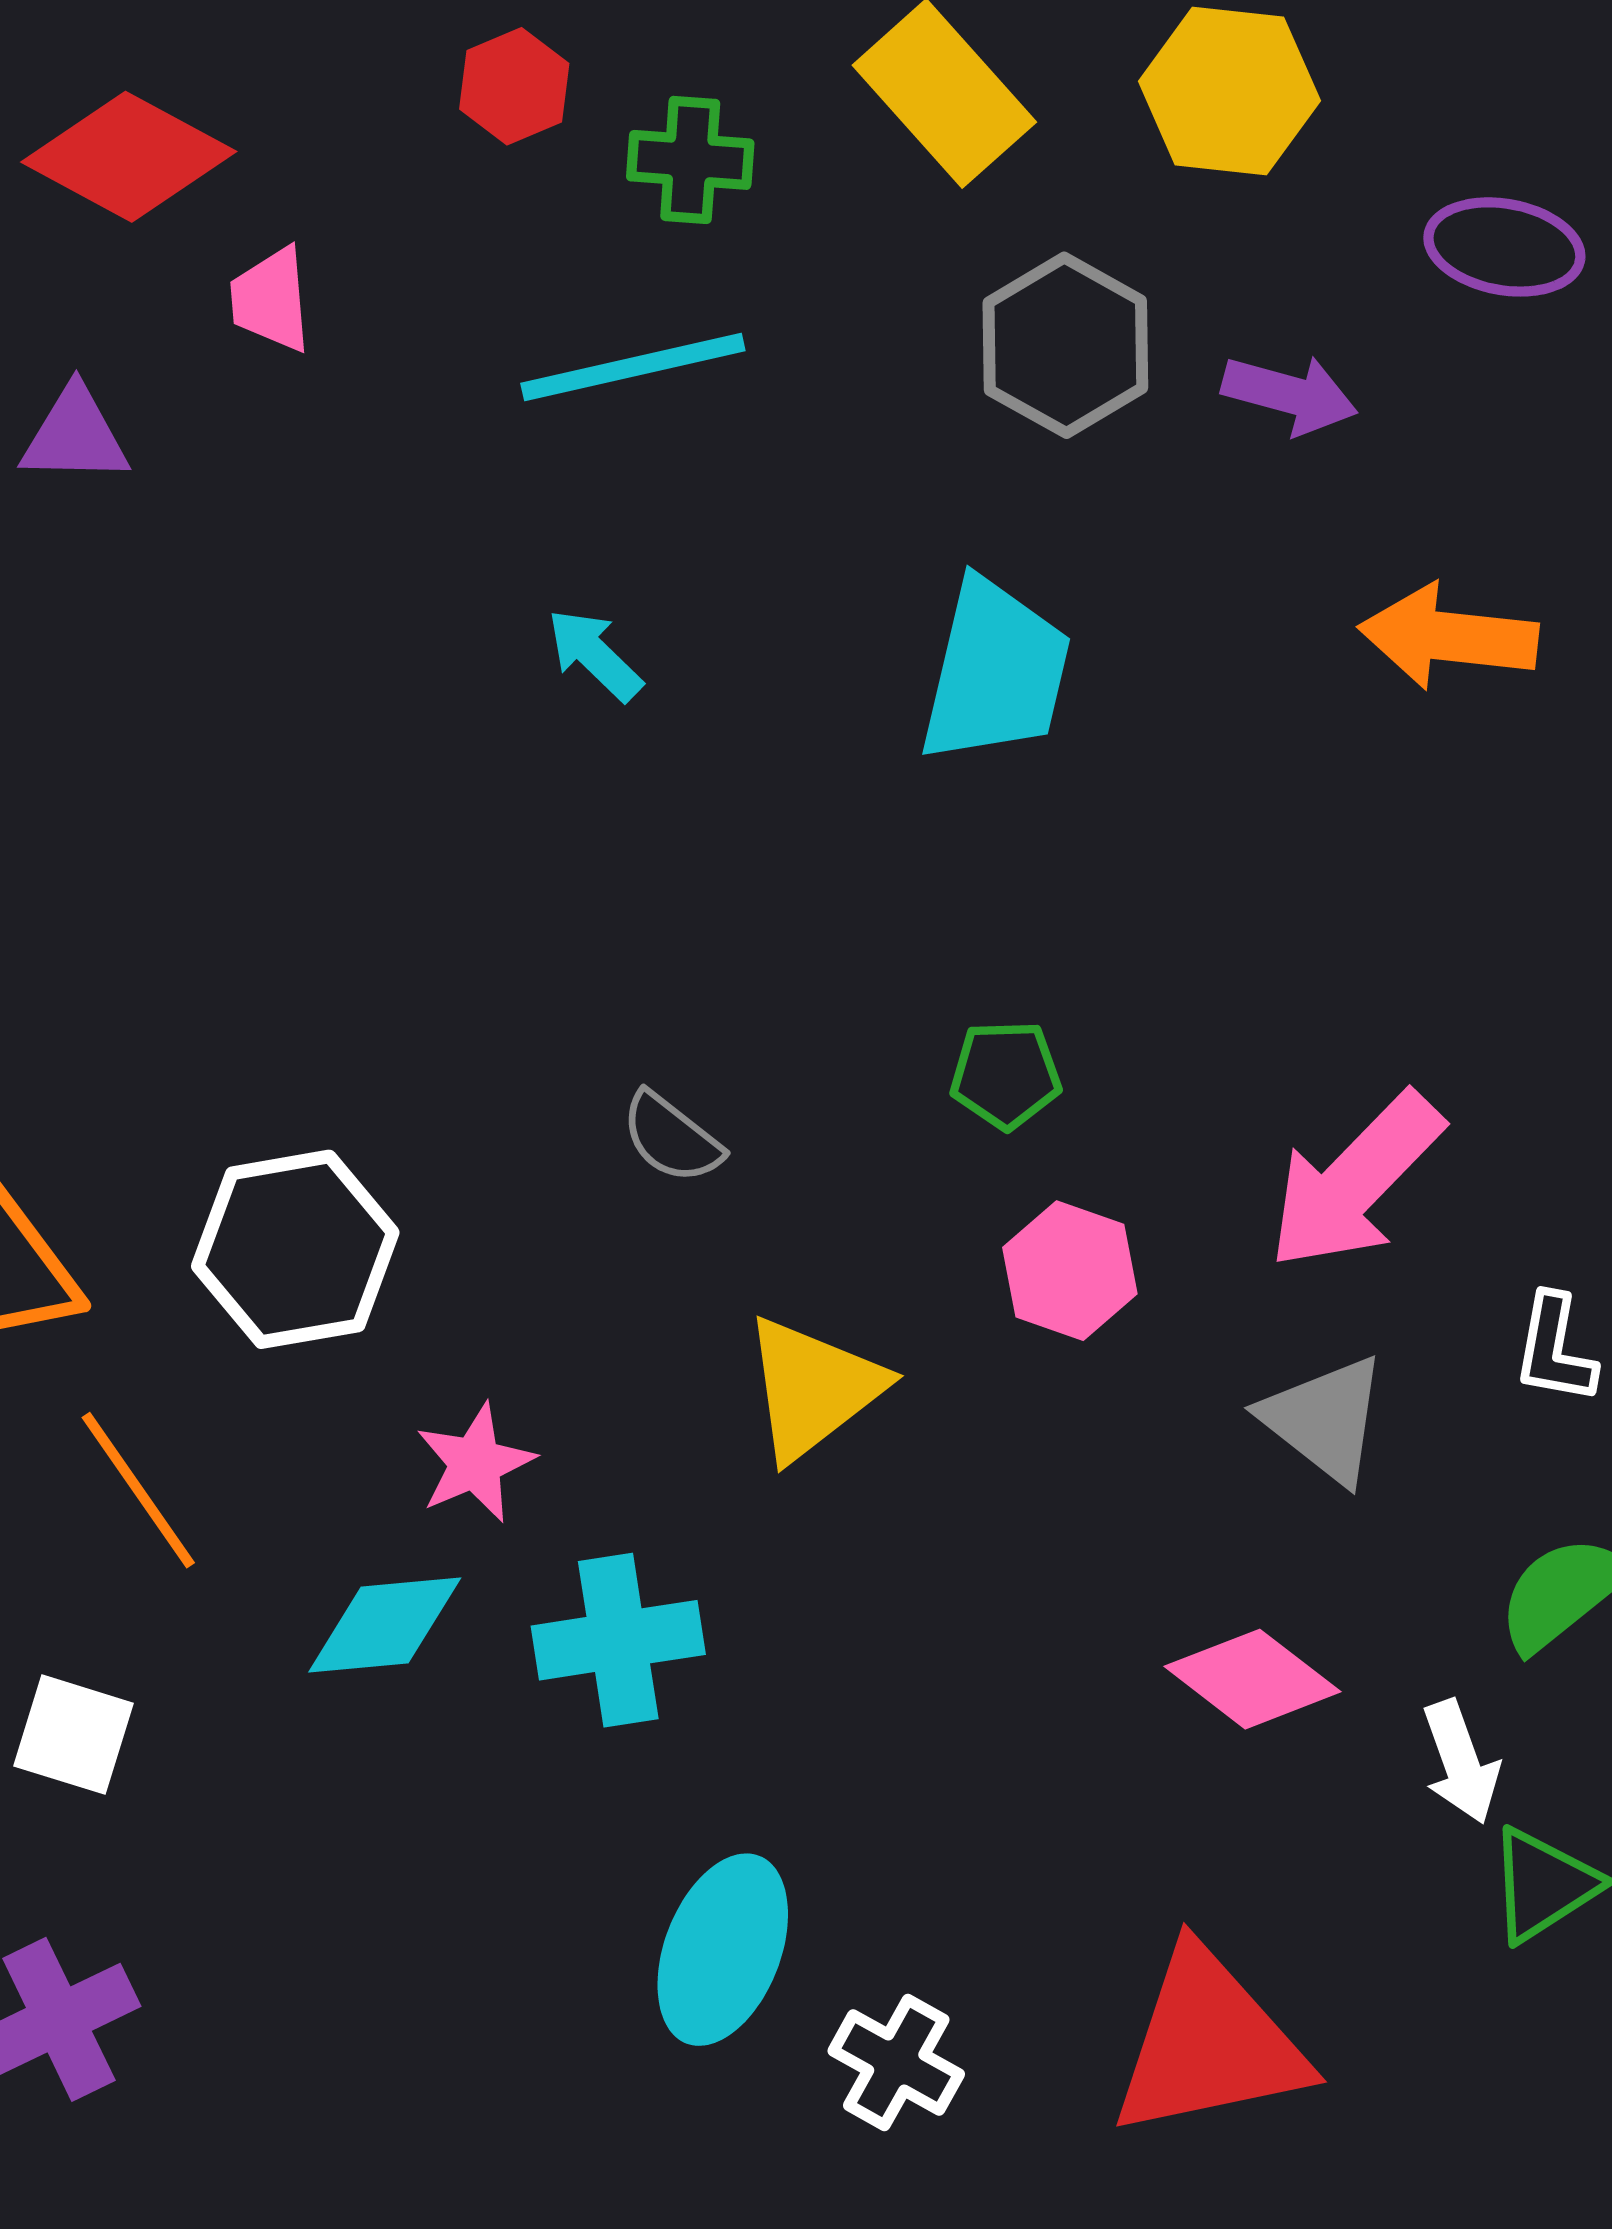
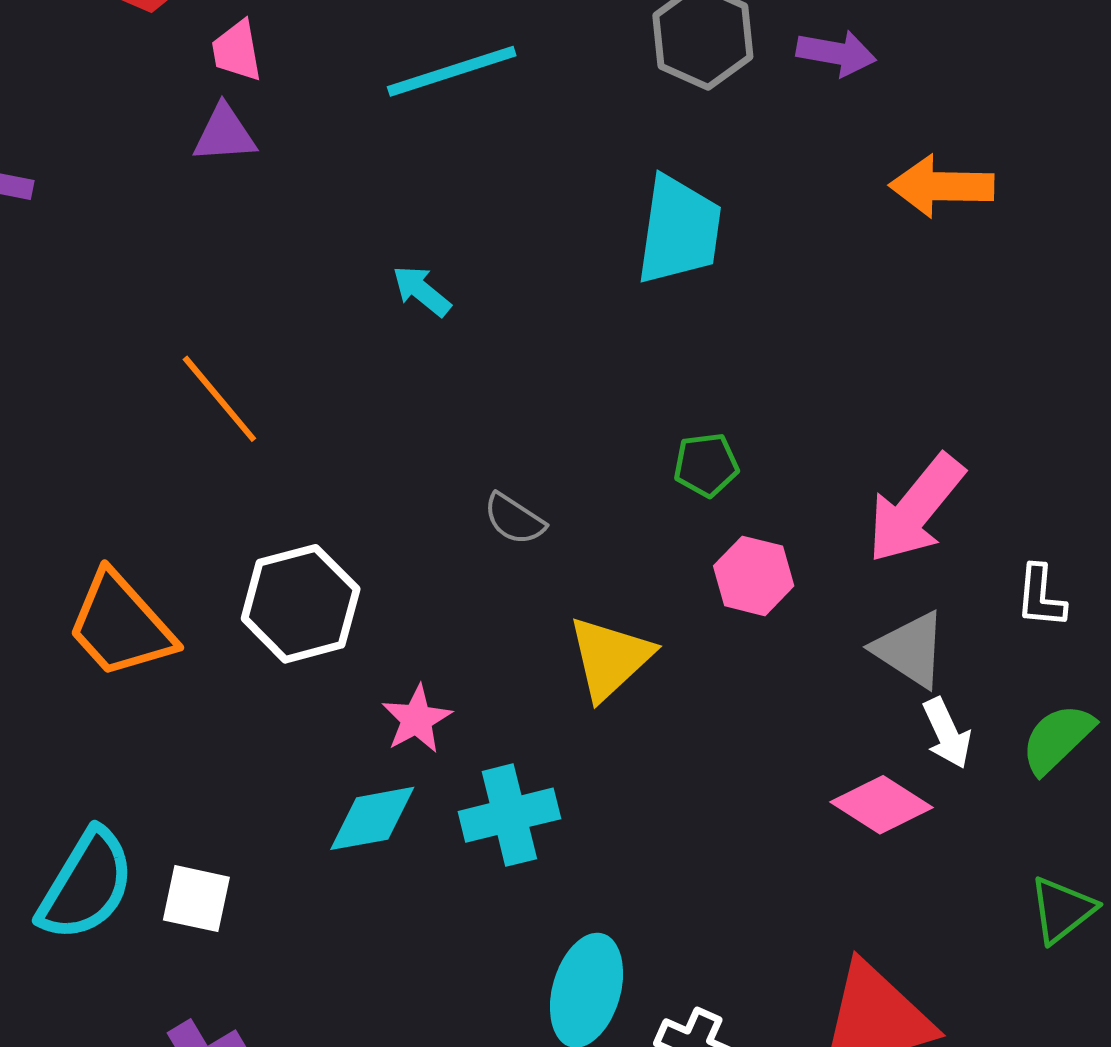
purple triangle: (75, 436) -> (224, 134), moved
cyan arrow: (595, 655) -> (422, 291), moved
orange line: (138, 1490) -> (219, 399), moved
white arrow: (1461, 1762) -> (947, 733), moved

